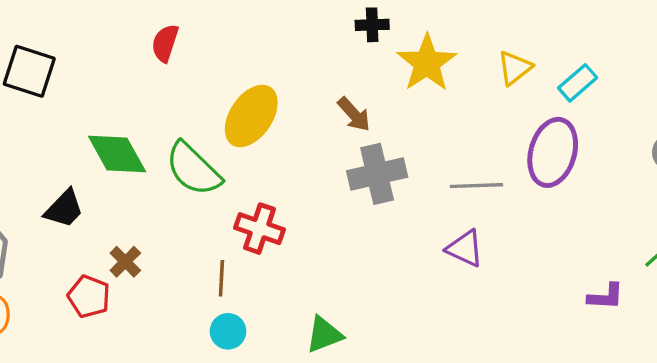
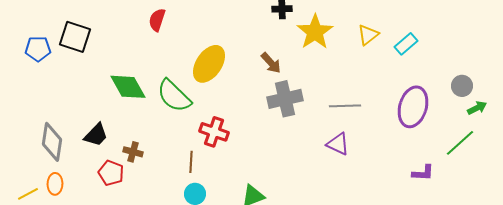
purple ellipse: (553, 152) -> (413, 107), moved
black trapezoid: (64, 209) -> (96, 135), moved
brown cross: (125, 262) -> (133, 152), turned -30

